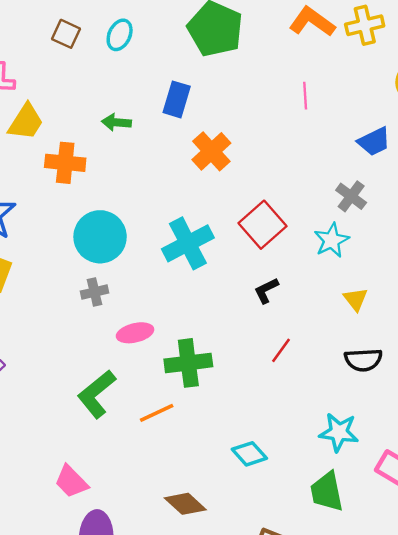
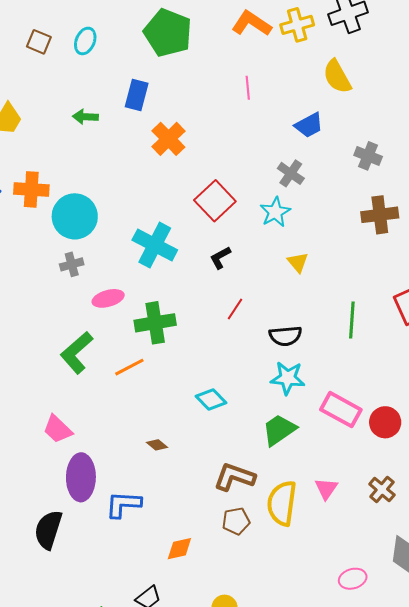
orange cross: (65, 163) -> (31, 189), moved
cyan cross: (188, 243) -> (155, 245), moved, turned -33
black semicircle: (363, 360) -> (285, 336), moved
green trapezoid: (327, 492) -> (279, 430), turned 69
brown diamond: (185, 504) -> (157, 445), size x0.6

